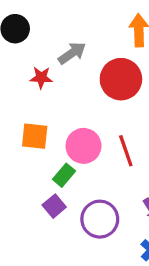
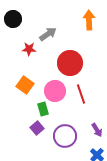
red circle: (121, 79) -> (70, 63), moved
orange square: (35, 136) -> (25, 85), turned 30
green rectangle: (64, 175) -> (43, 109), turned -56

